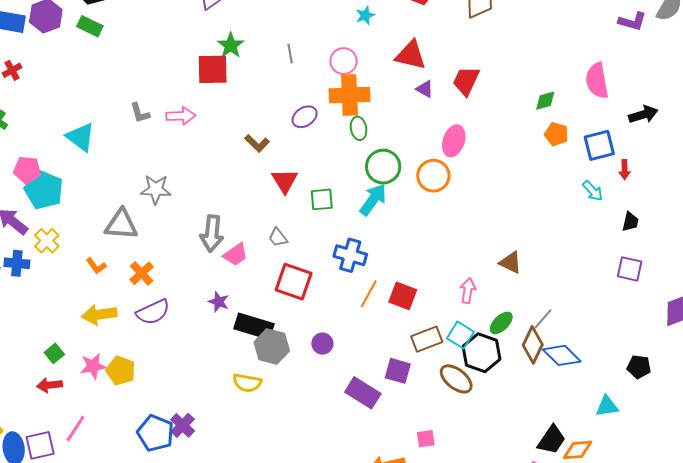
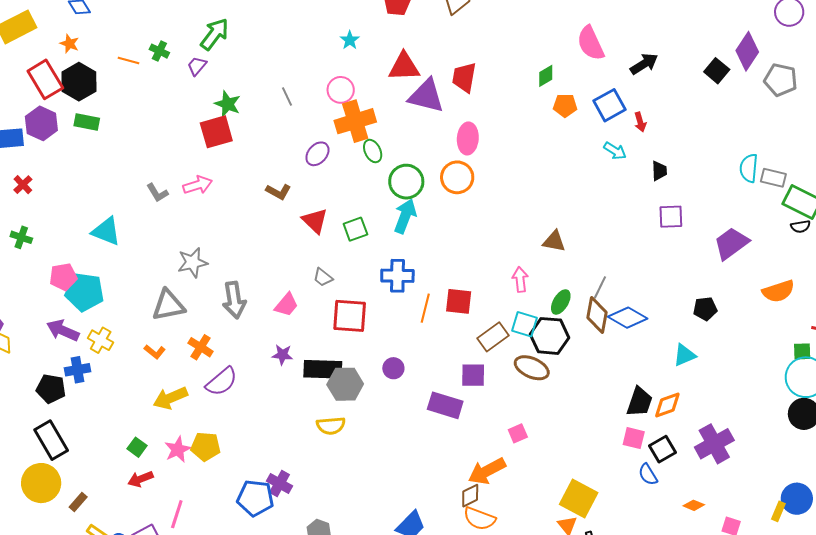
purple triangle: (425, 89) -> (426, 96), size x2.0
gray arrow: (212, 233) -> (234, 300), moved

